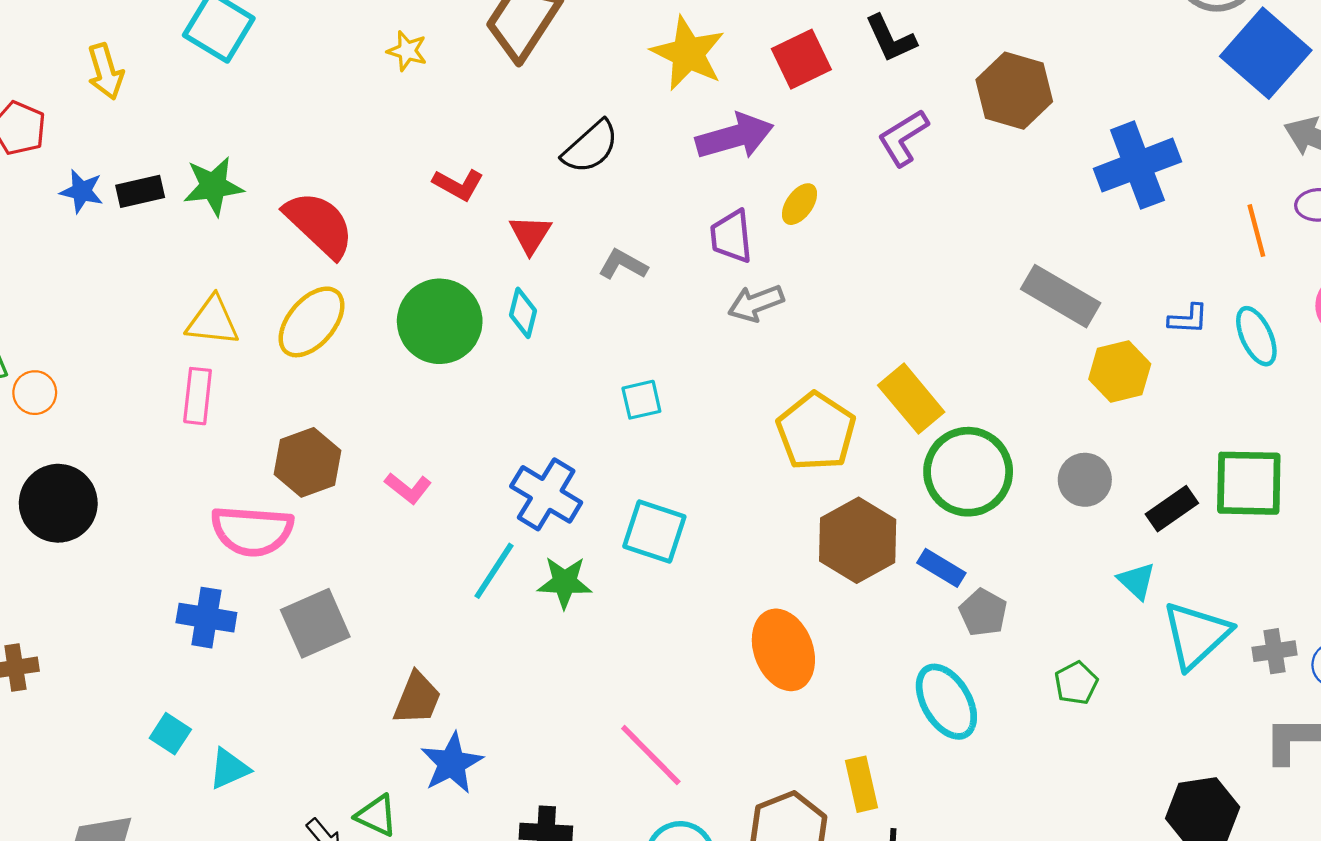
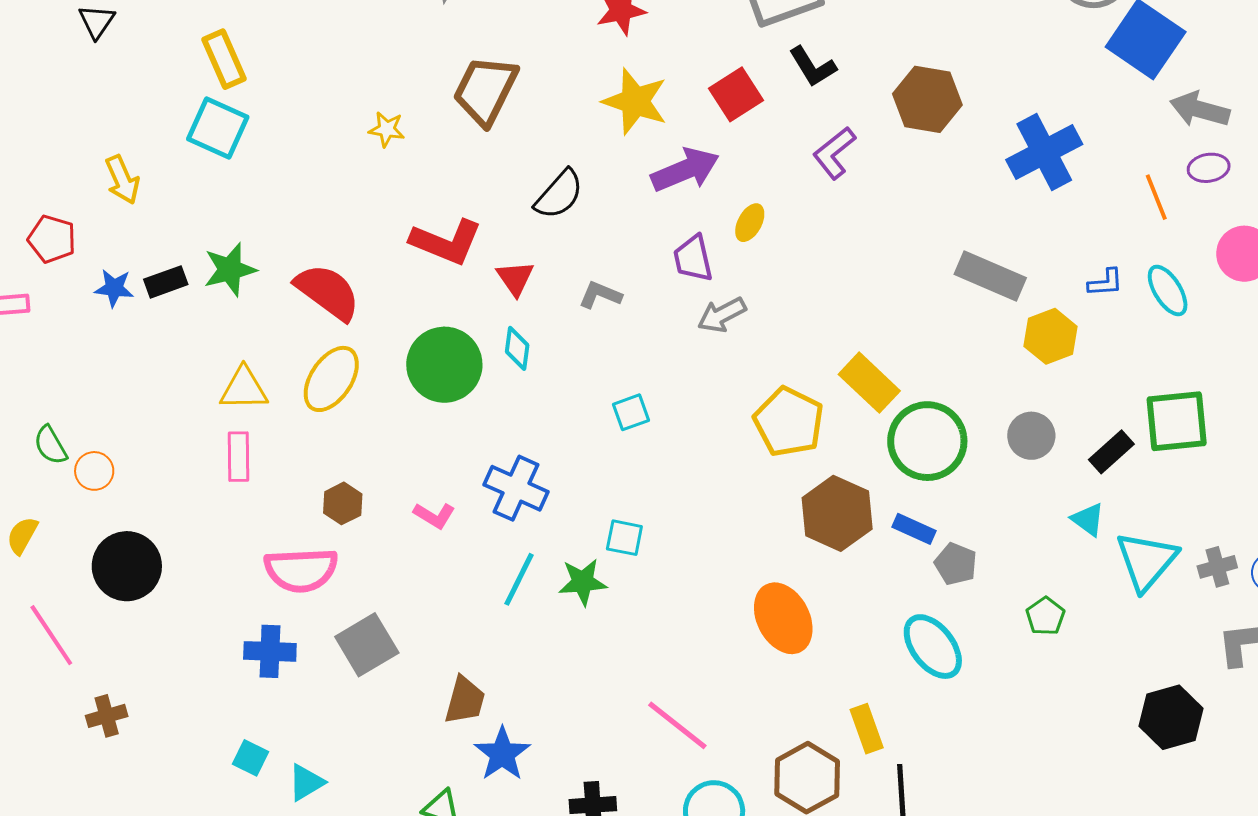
red L-shape: (458, 185) -> (446, 242), size x1.6
brown hexagon: (307, 462) -> (343, 503), size x0.7
blue cross: (546, 494) -> (516, 488), moved
cyan square: (654, 531) -> (624, 538), moved, size x0.7

